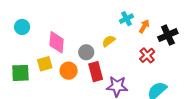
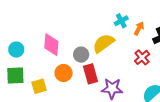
cyan circle: (22, 27) -> (16, 50), moved
yellow semicircle: (109, 41) -> (103, 43), size x1.6
yellow square: (45, 64) -> (39, 86), moved

